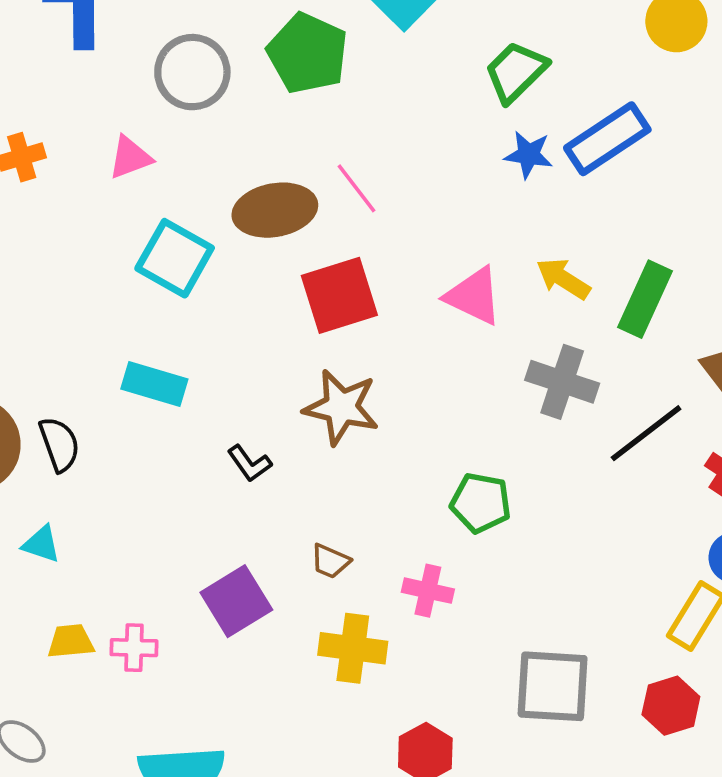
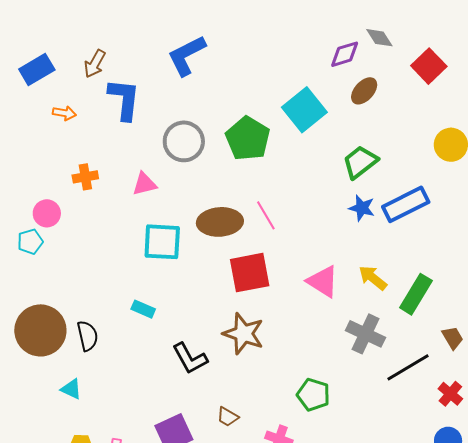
cyan square: (175, 258) -> (162, 242), turned -33
cyan rectangle: (154, 384) -> (143, 309), size x0.7
black L-shape: (249, 463) -> (190, 358), size x1.5

